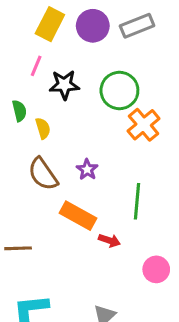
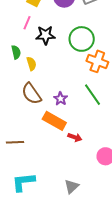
orange cross: (144, 125) -> (97, 61), turned -30
purple star: (87, 169) -> (61, 99), moved
green line: (137, 201) -> (92, 95), moved, turned -40

